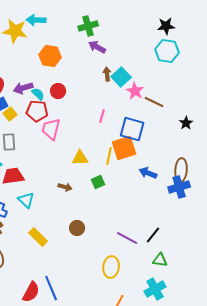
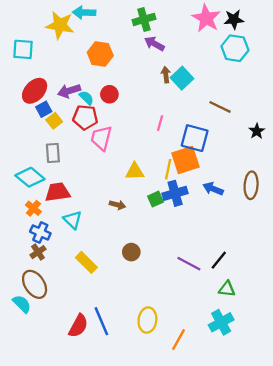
pink star: (135, 91) -> (206, 18), moved, size x1.4
blue cross: (179, 187) -> (175, 193), moved
yellow ellipse: (111, 267) -> (147, 320), moved

